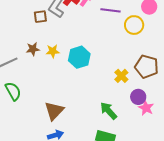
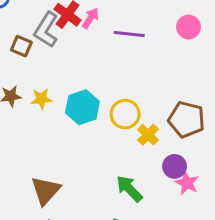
brown square: (40, 17) -> (21, 46), turned 32
yellow circle: (134, 25) -> (125, 114), moved

